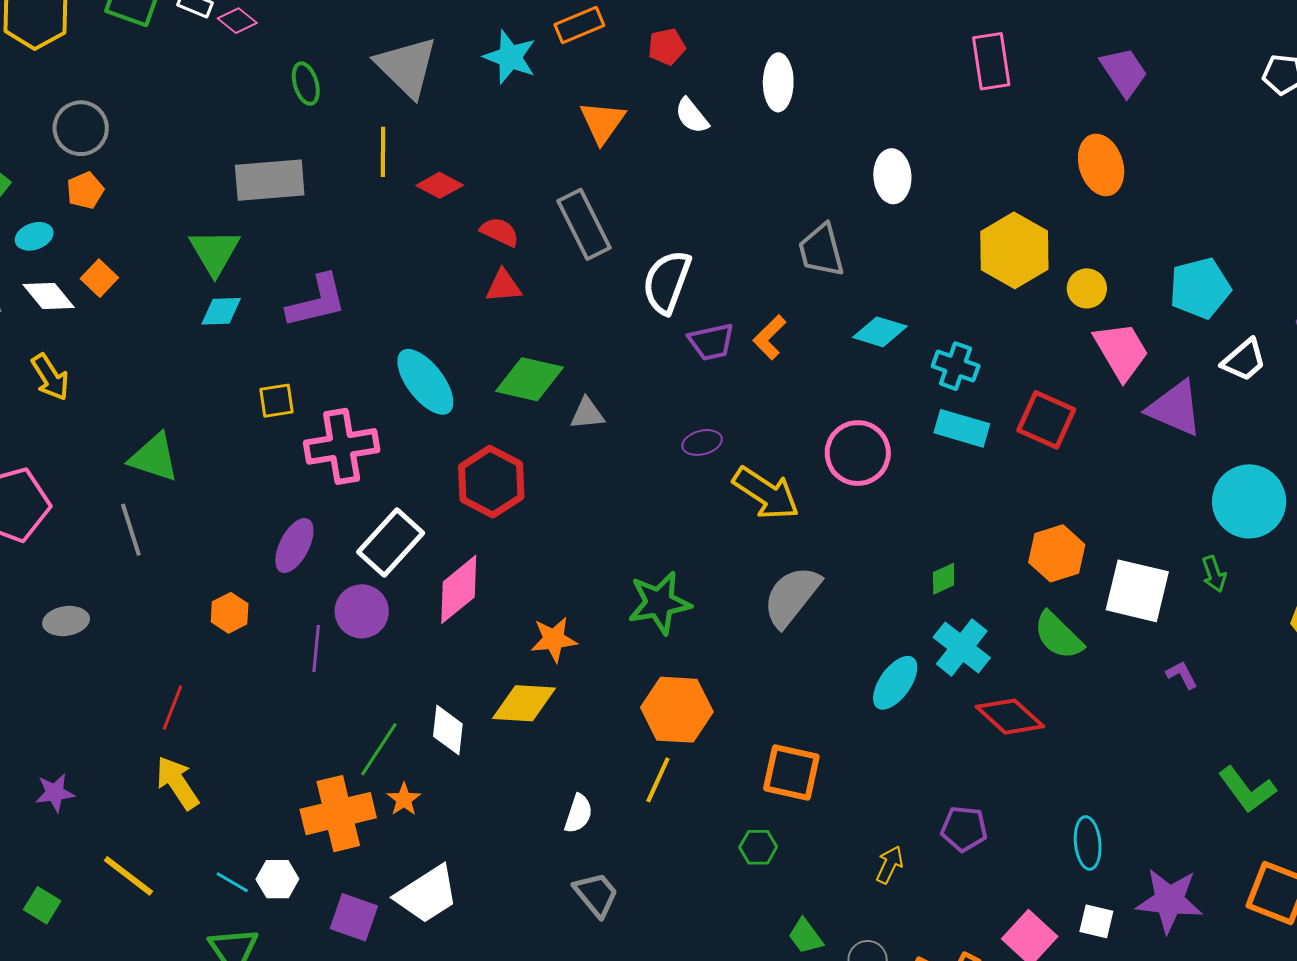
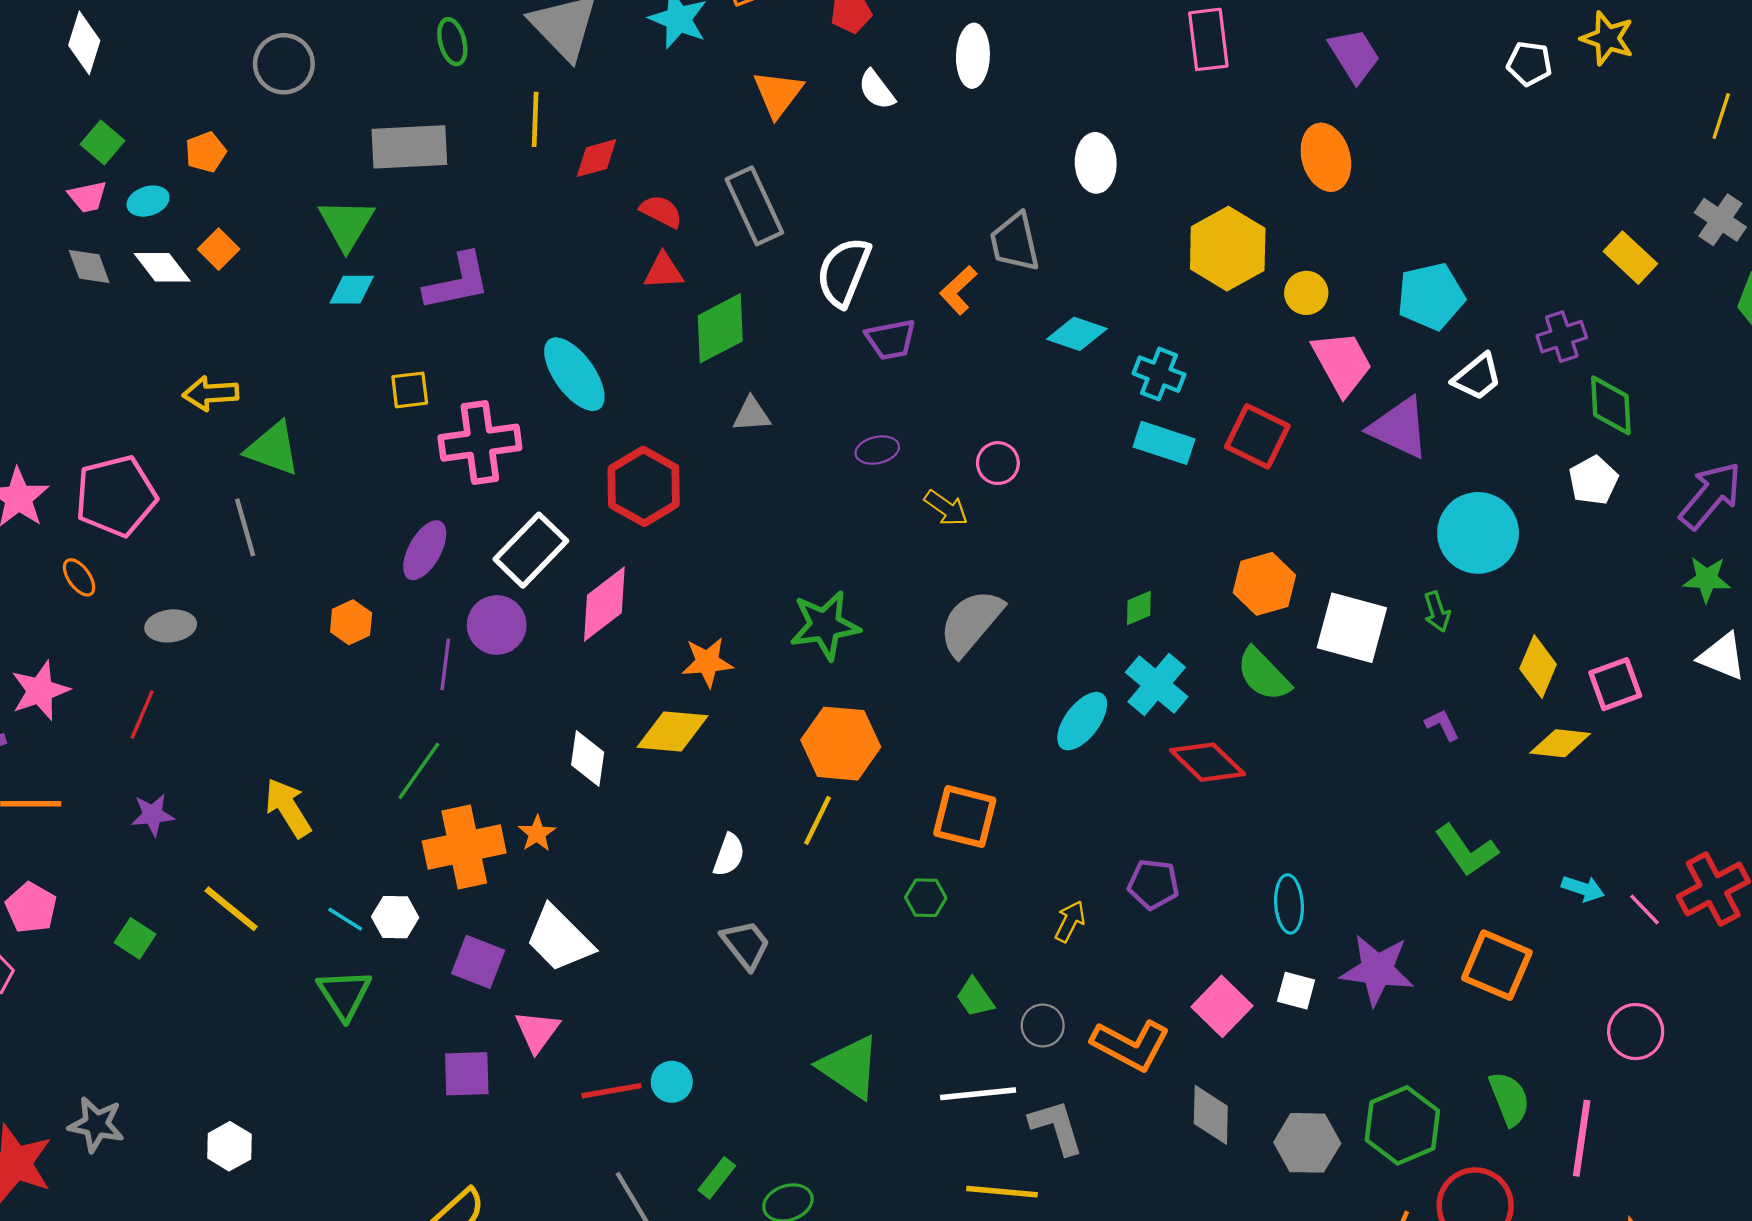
gray circle: (81, 128) -> (284, 64), moved
red diamond: (440, 185) -> (596, 158), turned -45
orange L-shape: (770, 337) -> (958, 290), moved
yellow arrow: (50, 377) -> (211, 393), moved, turned 117
green diamond: (530, 379) -> (720, 328), moved, turned -42
pink circle: (858, 453) -> (998, 463), moved, size x0.6
yellow arrow: (766, 493) -> (946, 508), size x0.6
purple L-shape: (1182, 675) -> (1442, 725), moved
red line: (173, 708) -> (142, 715), moved
green line: (379, 749) -> (419, 771), moved
white trapezoid: (427, 894) -> (559, 939), turned 76

